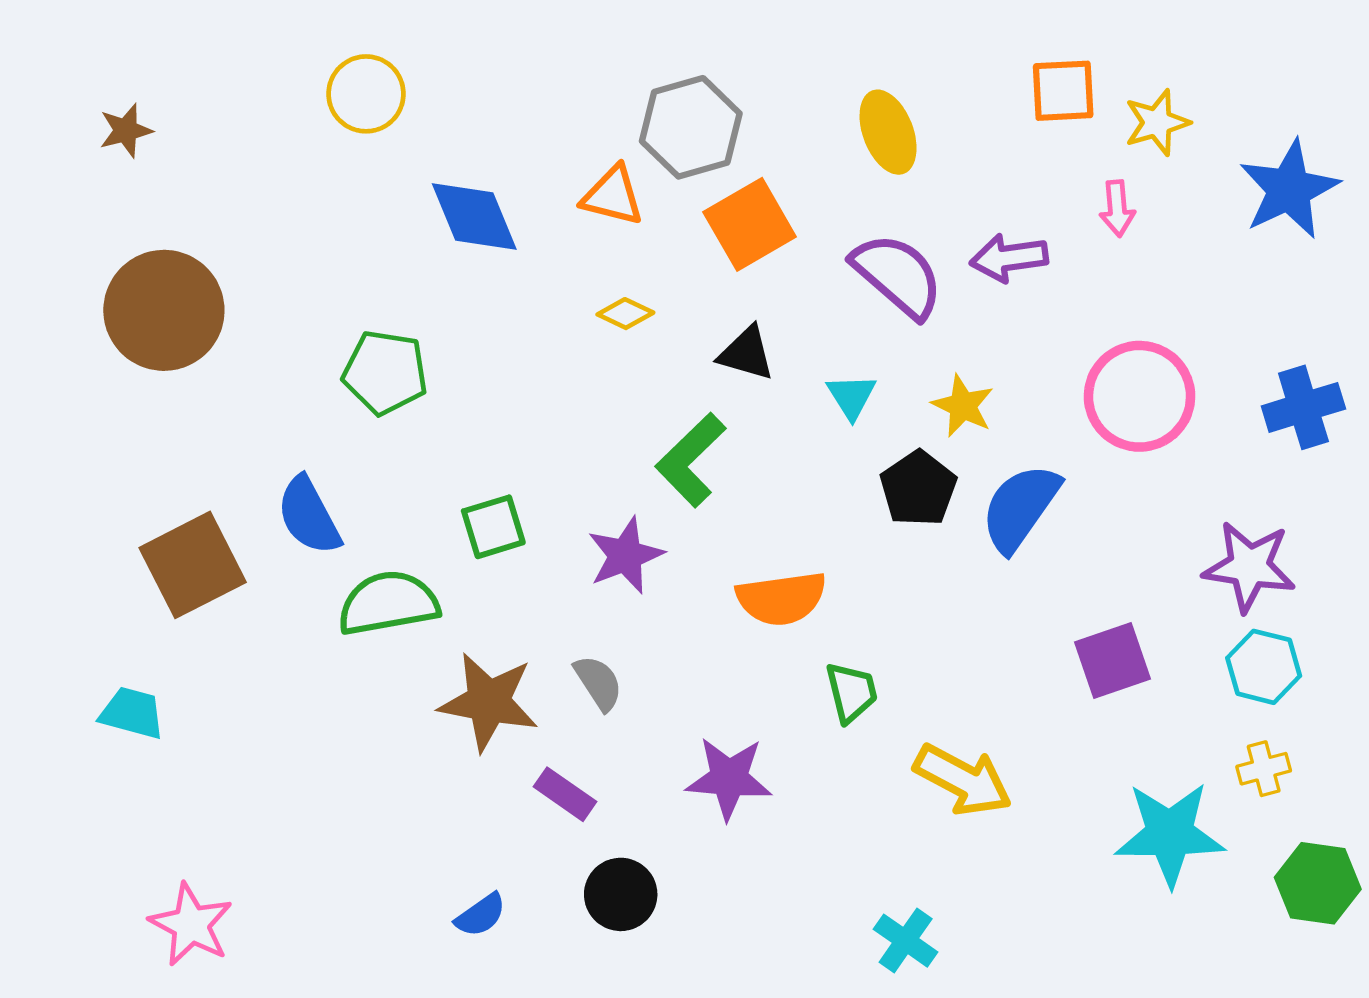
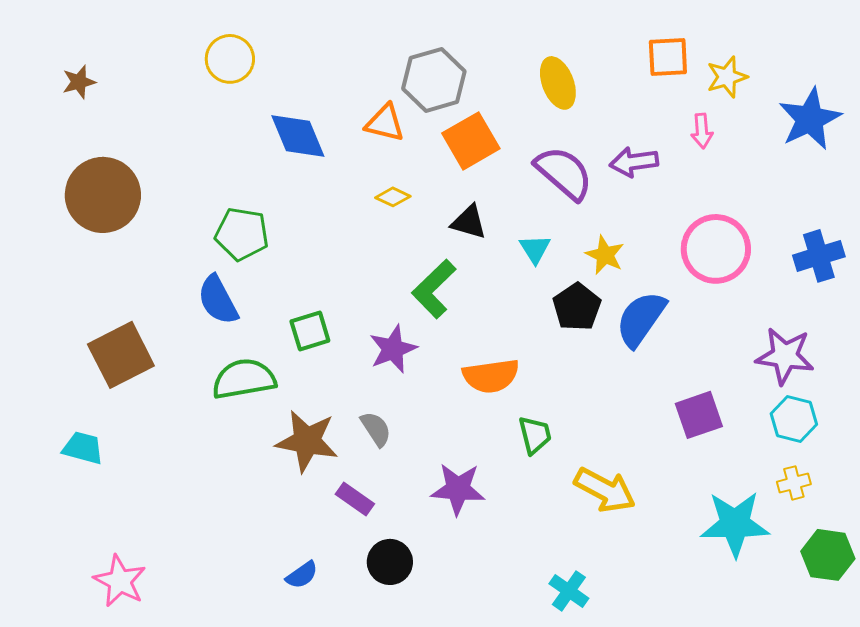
blue semicircle: (309, 516) -> (218, 300), moved

